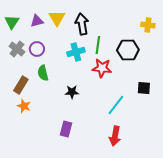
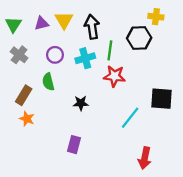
yellow cross: (148, 25) -> (156, 17), moved
purple circle: (37, 49) -> (55, 55), moved
black hexagon: (128, 50) -> (139, 38), moved
black square: (144, 88) -> (162, 99), size x1.5
red arrow: (115, 136) -> (145, 158), moved

